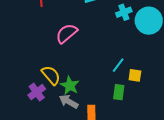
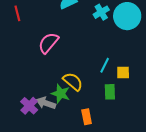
yellow semicircle: (51, 75) -> (73, 82), moved
gray arrow: (69, 101) -> (46, 103), moved

